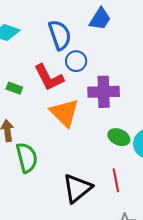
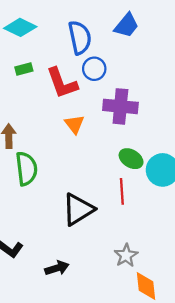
green rectangle: (14, 88) -> (24, 69), moved, turned -42
orange triangle: (65, 113) -> (74, 124), size x0.6
red line: (116, 180) -> (122, 191), moved

